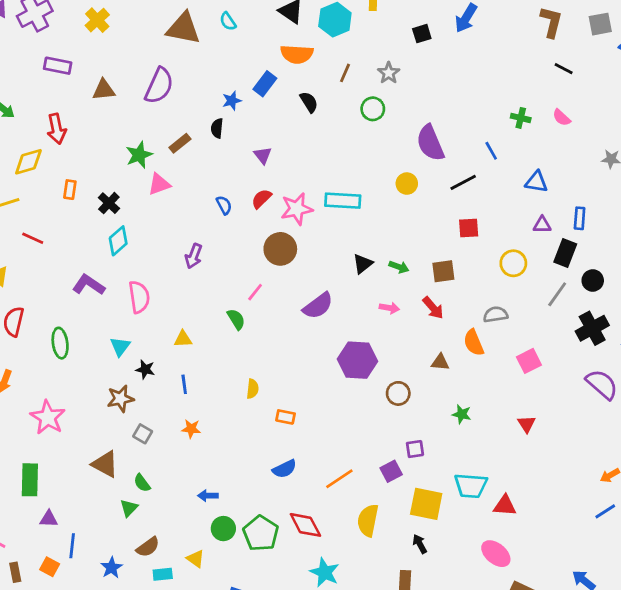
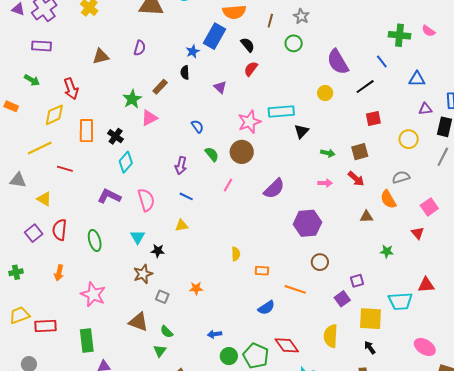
purple rectangle: (58, 66) -> (42, 46), moved
blue rectangle: (265, 84) -> (215, 36), size x1.4
purple semicircle: (159, 86) -> (140, 48), size x0.6
green cross: (521, 118) -> (400, 35), size x1.5
orange rectangle: (70, 190) -> (86, 131), size x1.6
red semicircle: (261, 199) -> (251, 69), moved
black triangle: (363, 264) -> (302, 131), moved
green semicircle: (236, 319) -> (212, 154), moved
blue line: (184, 384) -> (186, 196), moved, turned -48
brown circle: (398, 393) -> (320, 262), moved
red triangle: (527, 424) -> (418, 233), moved
orange line: (339, 479) -> (295, 289), moved, turned 60
red triangle: (505, 506) -> (426, 285), moved

